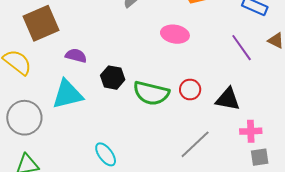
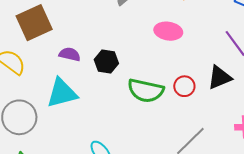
black hexagon: (113, 78) -> (106, 61), moved
black triangle: (228, 99) -> (219, 77), moved, turned -32

